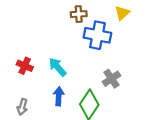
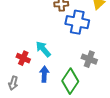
red cross: (25, 66) -> (23, 58), moved
gray cross: (112, 79) -> (89, 59), turned -35

